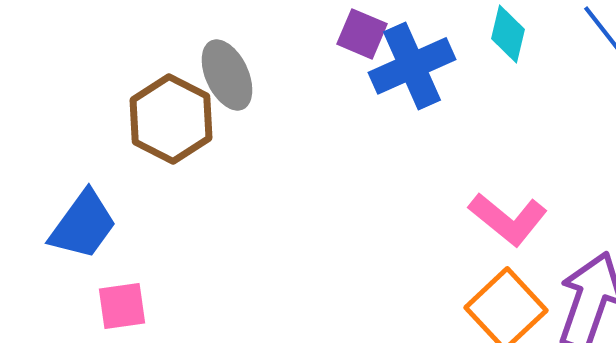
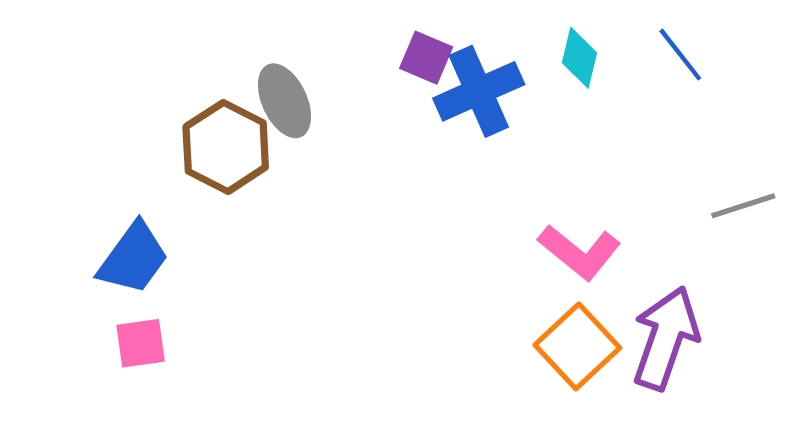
pink square: (122, 306) -> (141, 343), moved

